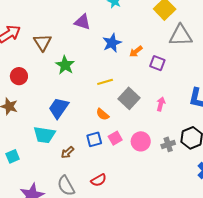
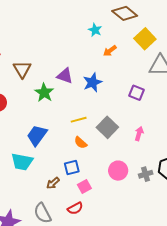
purple triangle: (82, 22) -> (65, 76), moved
blue star: (112, 43) -> (93, 82), moved
orange arrow: (136, 51) -> (110, 51), moved
yellow line: (105, 82) -> (79, 120), moved
pink square: (115, 138) -> (84, 186), moved
brown arrow: (67, 152) -> (53, 183), moved

